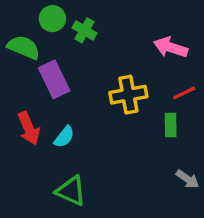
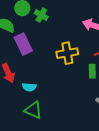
cyan semicircle: (64, 137) -> (29, 87), moved, turned 56

